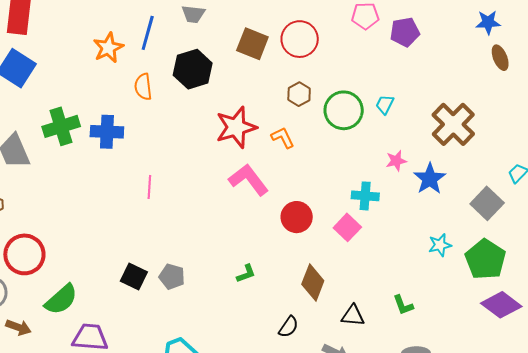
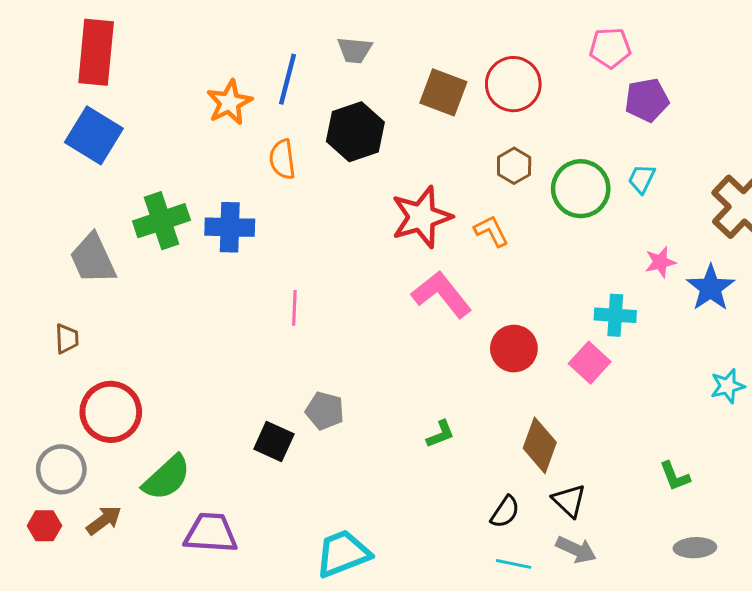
purple pentagon: (405, 32) -> (647, 100), moved
gray pentagon: (172, 277) -> (325, 411), moved
black triangle: (353, 316) -> (569, 501), moved, turned 40
brown arrow: (18, 327) -> (104, 520), turned -55

